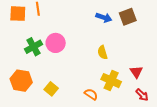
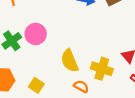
yellow semicircle: (102, 52) -> (70, 61), moved, size x1.5

